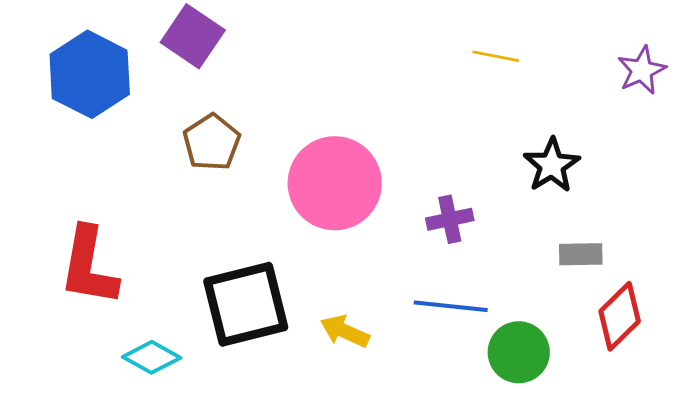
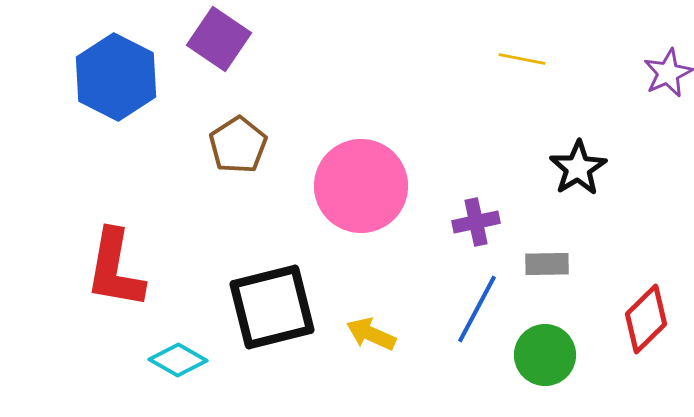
gray rectangle: (581, 254) -> (547, 264), moved
blue line: (451, 306) -> (477, 309), turned -68

